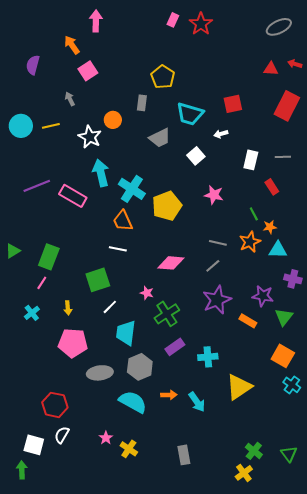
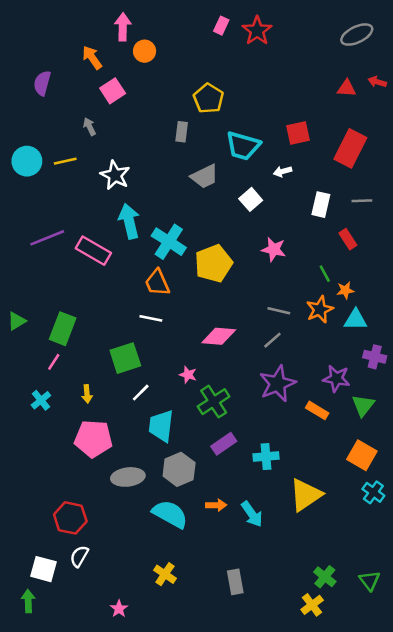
red rectangle: (287, 106) -> (350, 148), moved
orange circle: (113, 120) -> (145, 51), moved
pink star: (106, 438) -> (119, 609), moved

